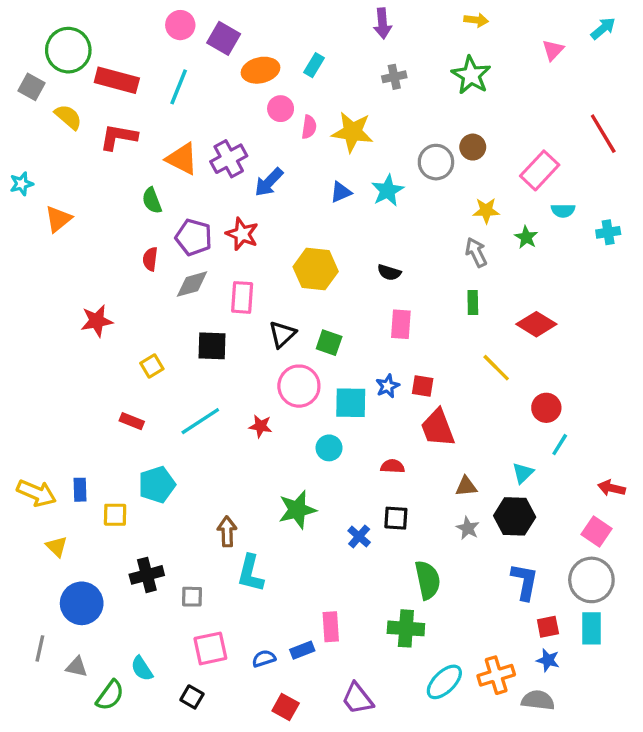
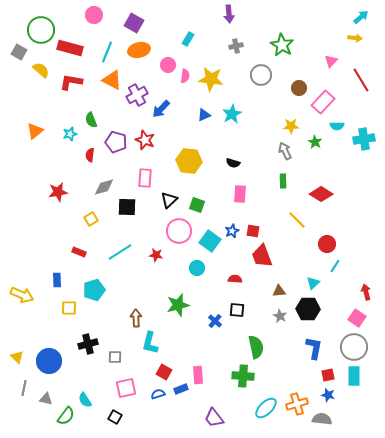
yellow arrow: (476, 20) -> (355, 38), moved
pink circle: (180, 25) -> (94, 15), moved
pink triangle: (553, 50) -> (331, 61), moved
orange ellipse: (260, 70) -> (139, 50), moved
brown circle: (473, 147) -> (299, 88), moved
orange triangle: (182, 159) -> (112, 80), moved
gray circle: (436, 162) -> (261, 75), moved
cyan star: (21, 184) -> (70, 134), moved
cyan cross: (608, 232) -> (364, 139), size x1.5
gray diamond: (192, 284) -> (104, 187), moved
cyan square: (351, 403) -> (210, 241), turned 35
red arrow: (611, 488) -> (366, 292), turned 63
blue rectangle: (80, 490) -> (57, 280), moved
yellow triangle: (57, 547) -> (17, 357), moved
red square: (286, 707) -> (164, 372), moved

